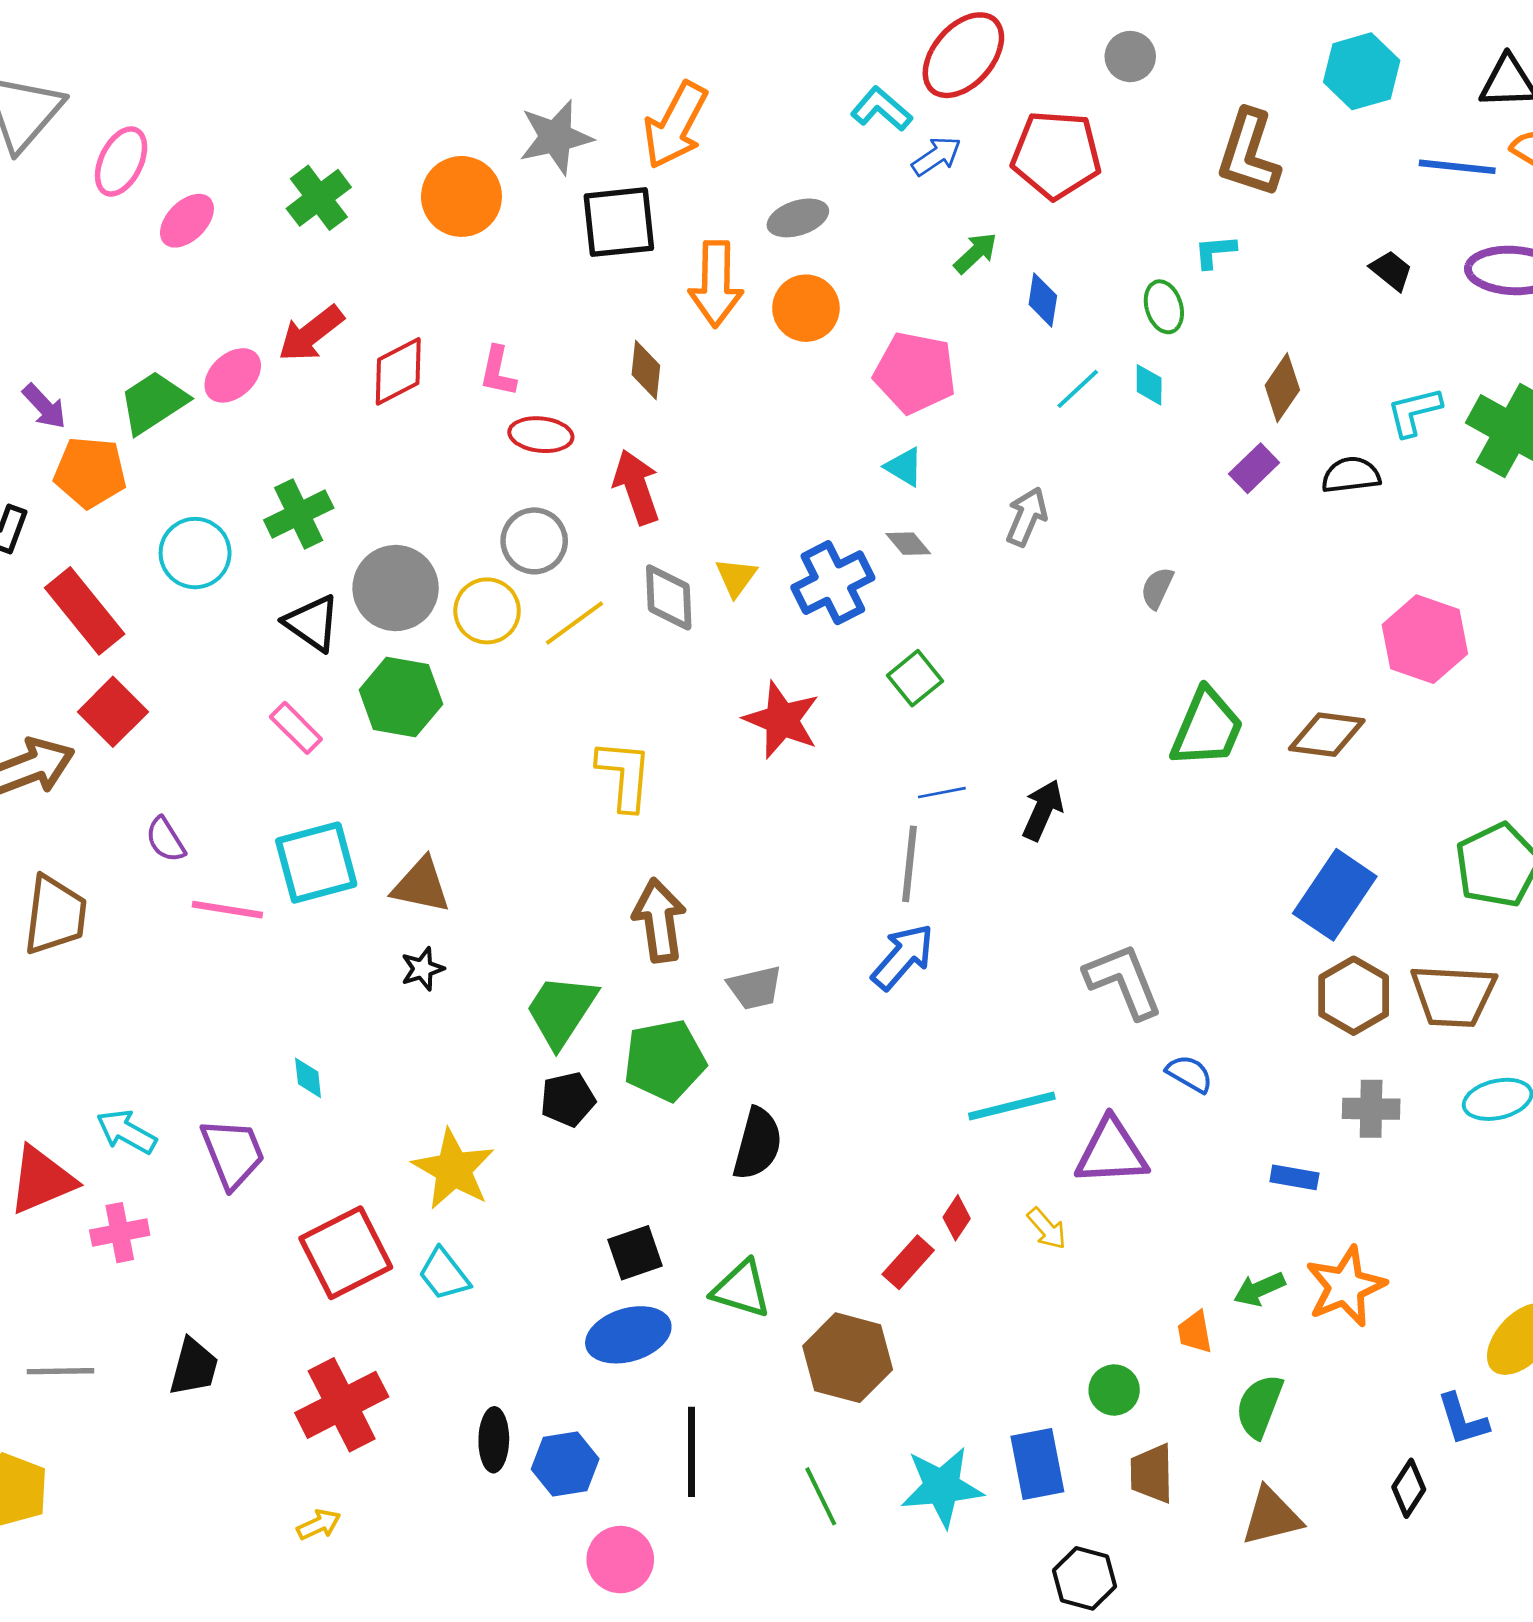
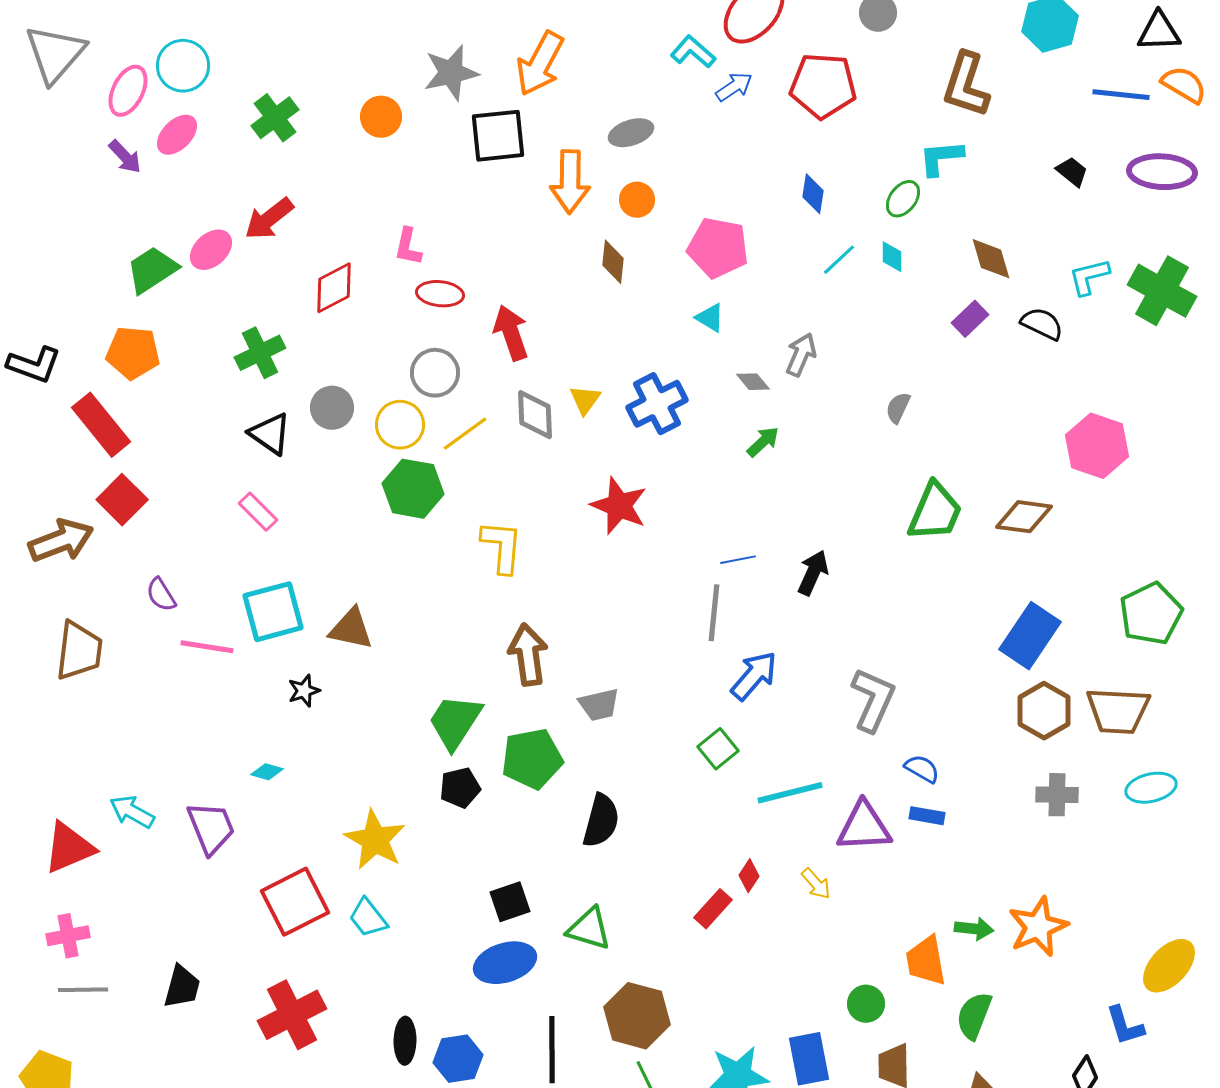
orange circle: (461, 196) -> (381, 117), size x0.7
cyan L-shape: (1215, 252) -> (941, 158), size x1.4
green arrow: (975, 253) -> (763, 442), moved
green ellipse: (1164, 307) -> (903, 199), turned 54
orange circle: (806, 308) -> (637, 200), size x0.7
brown diamond: (646, 370) -> (613, 262), moved
red diamond: (398, 371) -> (334, 288), moved
brown diamond: (1282, 388) -> (991, 259), turned -51
purple arrow: (44, 406) -> (125, 157), moved
orange pentagon: (90, 472) -> (133, 353), moved
black semicircle: (1351, 475) -> (1042, 324), turned 33
gray diamond: (908, 544) -> (753, 382), moved
cyan circle: (195, 553) -> (183, 66), moved
gray circle: (396, 588) -> (332, 408), size x0.7
green square: (915, 678) -> (718, 749), moved
green hexagon: (401, 697) -> (413, 489), moved
blue arrow: (903, 957) -> (754, 676), moved
black star: (422, 969) -> (304, 691), moved
gray L-shape: (1124, 981) -> (873, 700), turned 46
cyan diamond: (308, 1078) -> (267, 772), turned -68
blue rectangle: (1294, 1177) -> (927, 816), moved
pink cross: (120, 1233) -> (68, 936), moved
green arrow: (1259, 1289) -> (974, 929), turned -150
orange trapezoid: (1195, 1332) -> (926, 961), size x1.6
brown hexagon: (848, 1358) -> (637, 1016), moved

